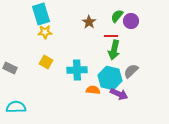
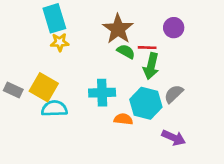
green semicircle: (117, 16) -> (126, 52), moved, turned 80
brown star: (89, 22) -> (118, 29), size x1.6
yellow square: (46, 62) -> (44, 87), moved, size x1.5
purple arrow: (119, 94) -> (174, 138), moved
cyan semicircle: (16, 107) -> (54, 109), moved

